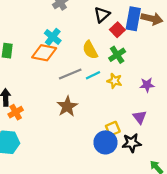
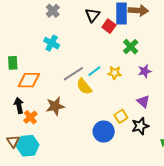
yellow semicircle: (90, 50) -> (84, 87), moved
orange diamond: (44, 53) -> (29, 80), moved
green cross: (117, 55) -> (131, 47), moved
brown star: (67, 106) -> (55, 106), moved, turned 30
blue circle: (105, 142) -> (104, 132), moved

